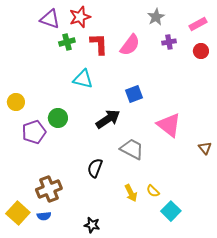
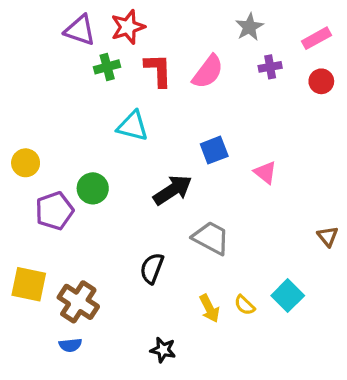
pink triangle: (169, 125) -> (265, 172), moved, size x0.6
brown cross: (49, 189) -> (78, 302), turned -35
cyan square: (171, 211) -> (288, 296), moved
yellow square: (18, 213) -> (29, 284), moved, turned -30
black star: (92, 225) -> (163, 350), moved

